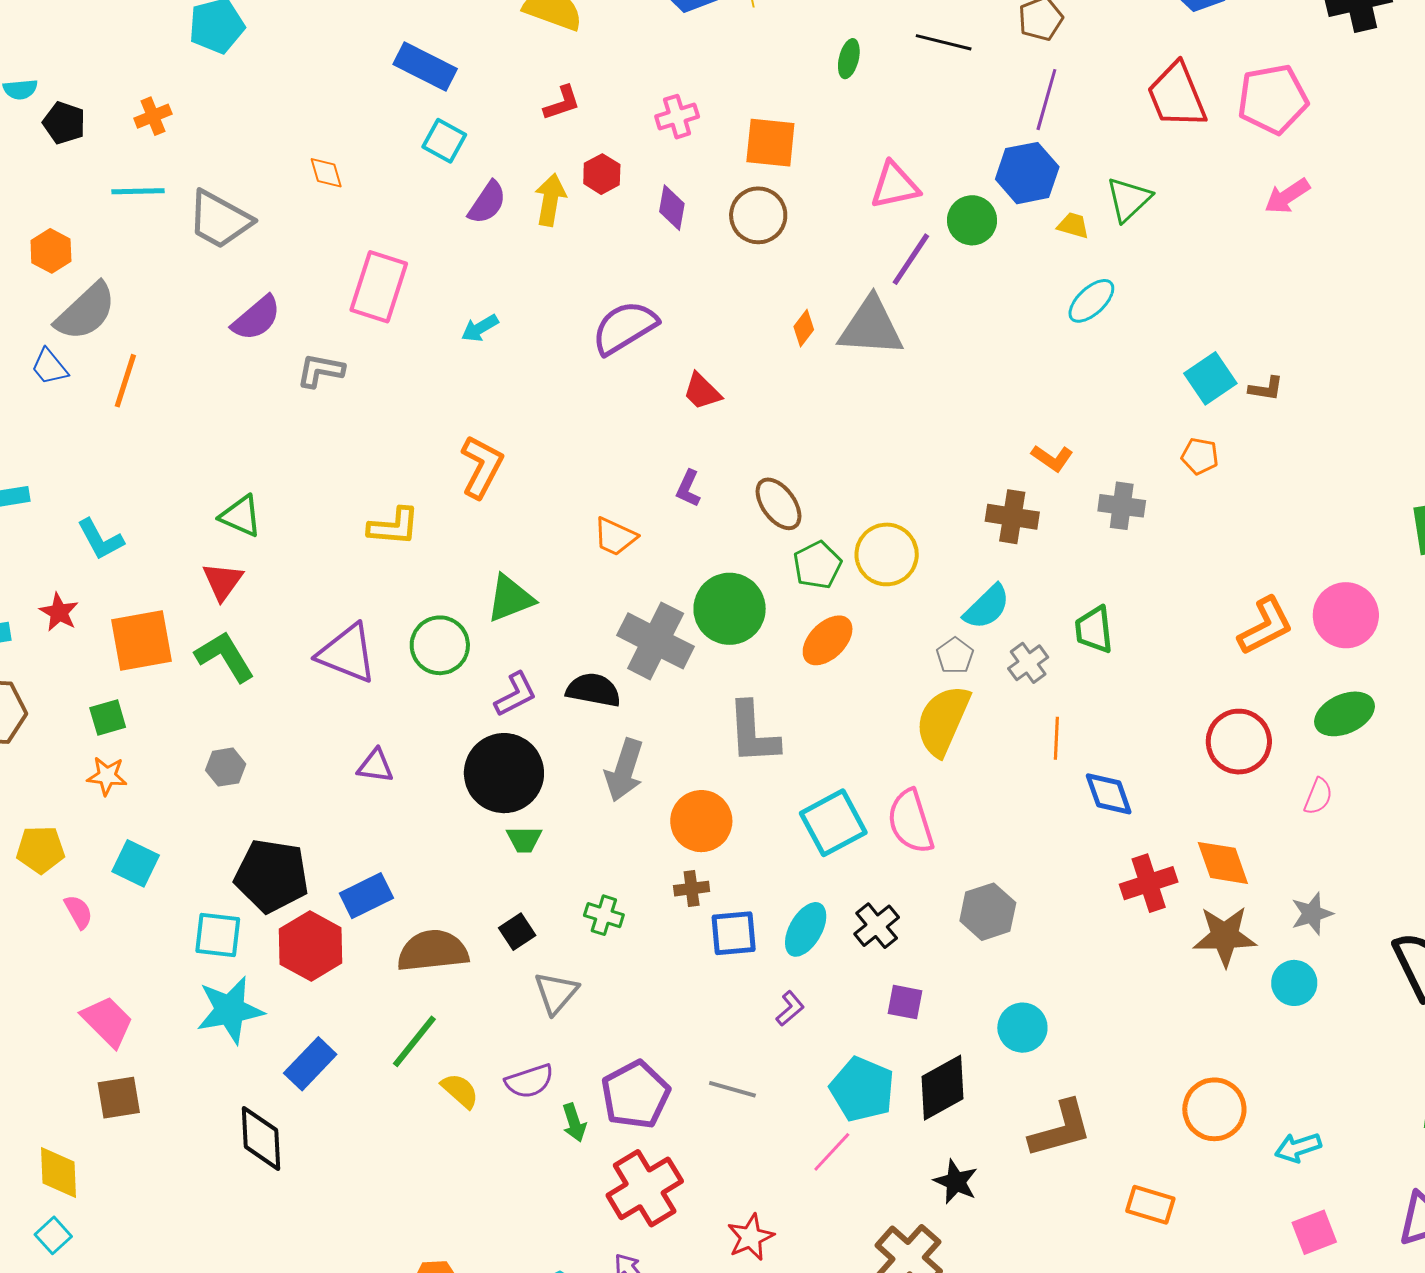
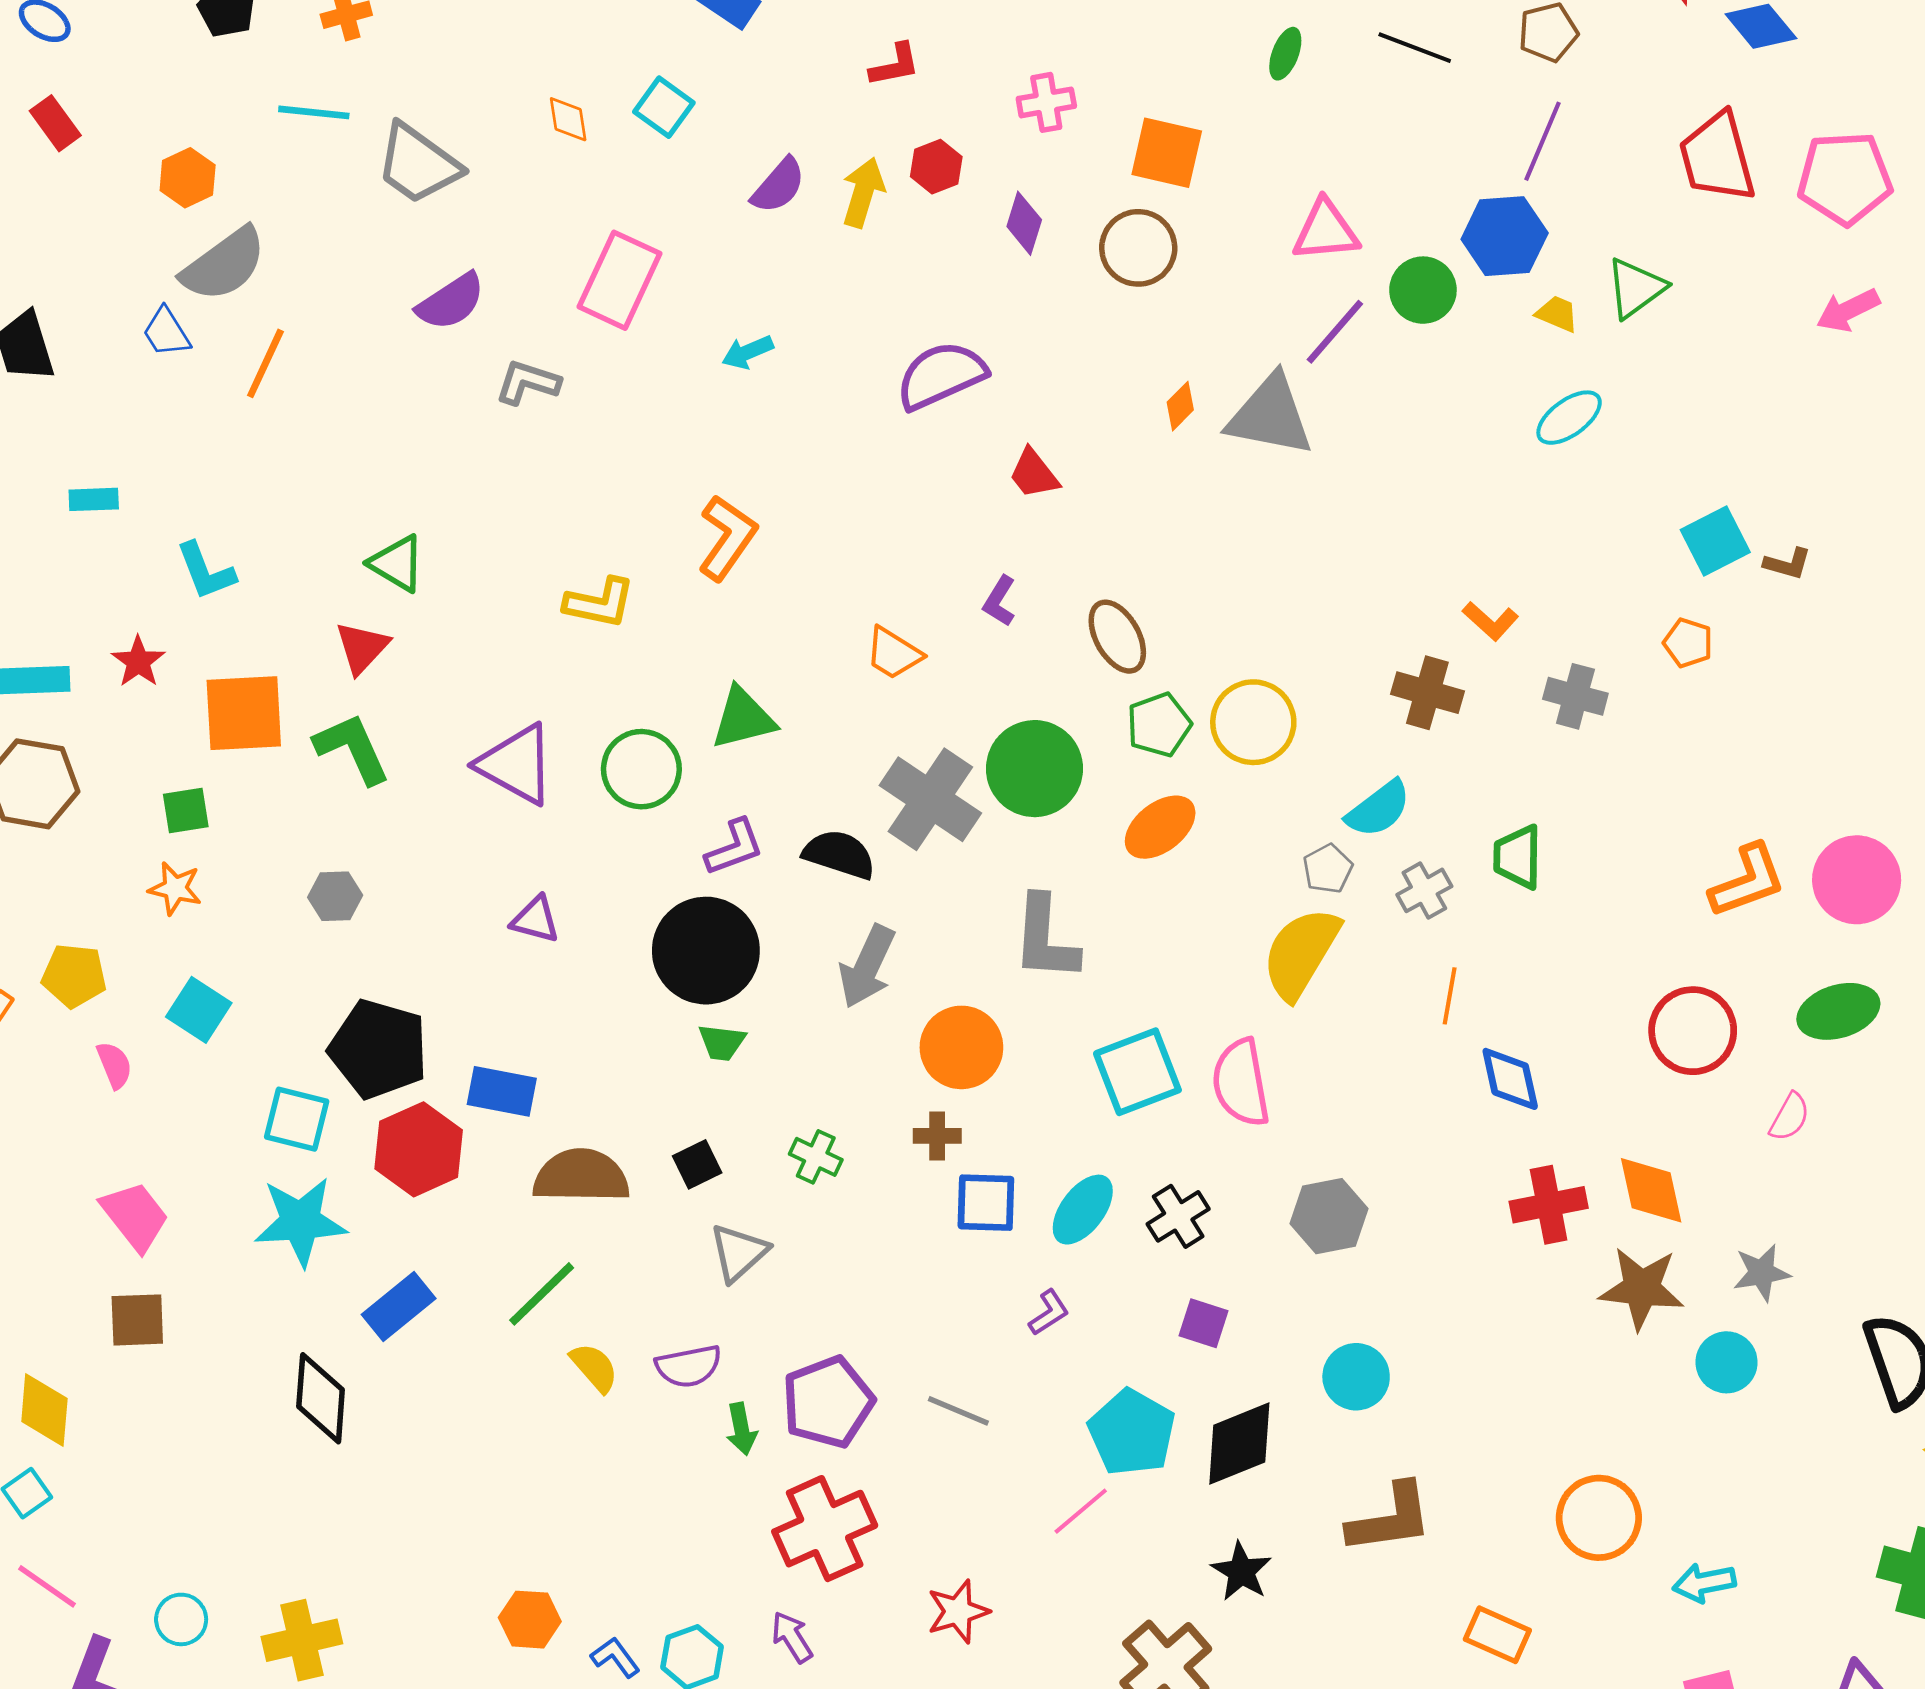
cyan square: (444, 141) -> (664, 107), moved
blue rectangle: (366, 896) -> (502, 1091), turned 30

